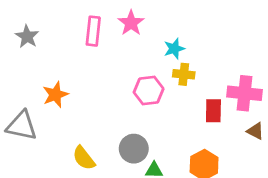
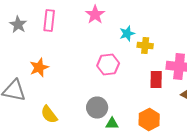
pink rectangle: (93, 31) -> (49, 20), moved
yellow cross: (184, 74) -> (145, 46), moved
yellow semicircle: (84, 158) -> (49, 114), moved

